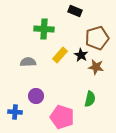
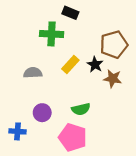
black rectangle: (75, 11) -> (70, 13), moved
green semicircle: (90, 99) -> (81, 109), moved, turned 63

